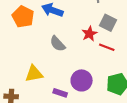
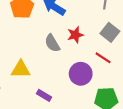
red star: (89, 34) -> (75, 35), moved
purple circle: (82, 80) -> (81, 74), moved

